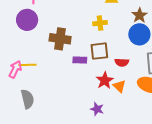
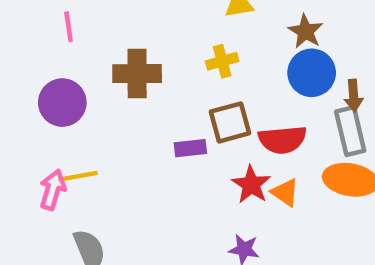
purple circle: (27, 20) -> (62, 103), moved
brown cross: (60, 39) -> (137, 74), moved
red semicircle: (122, 62) -> (282, 140), size x1.5

